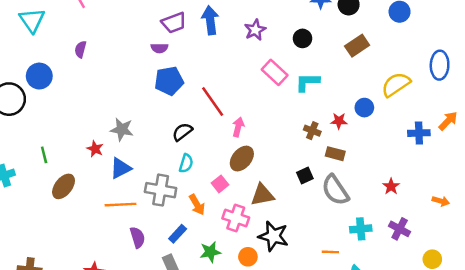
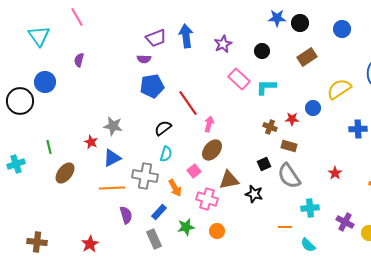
purple cross: (400, 229) -> (345, 222), moved
black star: (273, 236) -> (254, 194), moved, size x0.7

